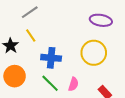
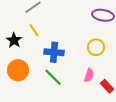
yellow circle: (94, 53) -> (96, 47), size x0.7
pink semicircle: (73, 84) -> (89, 75), moved

